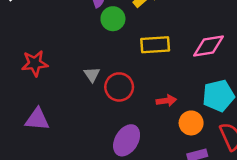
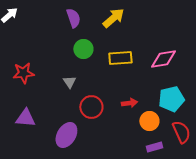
green circle: (113, 19) -> (83, 49), moved
red circle: (119, 87) -> (91, 107), moved
purple ellipse: (127, 140) -> (66, 135), moved

